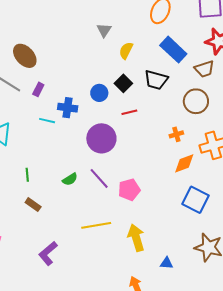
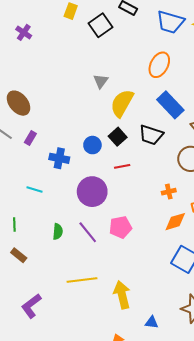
yellow semicircle: (126, 51) -> (122, 103), size x1.6
cyan line: (47, 121) -> (35, 189), moved
green semicircle: (70, 179) -> (58, 232), turned -56
pink pentagon: (129, 190) -> (121, 227), moved

